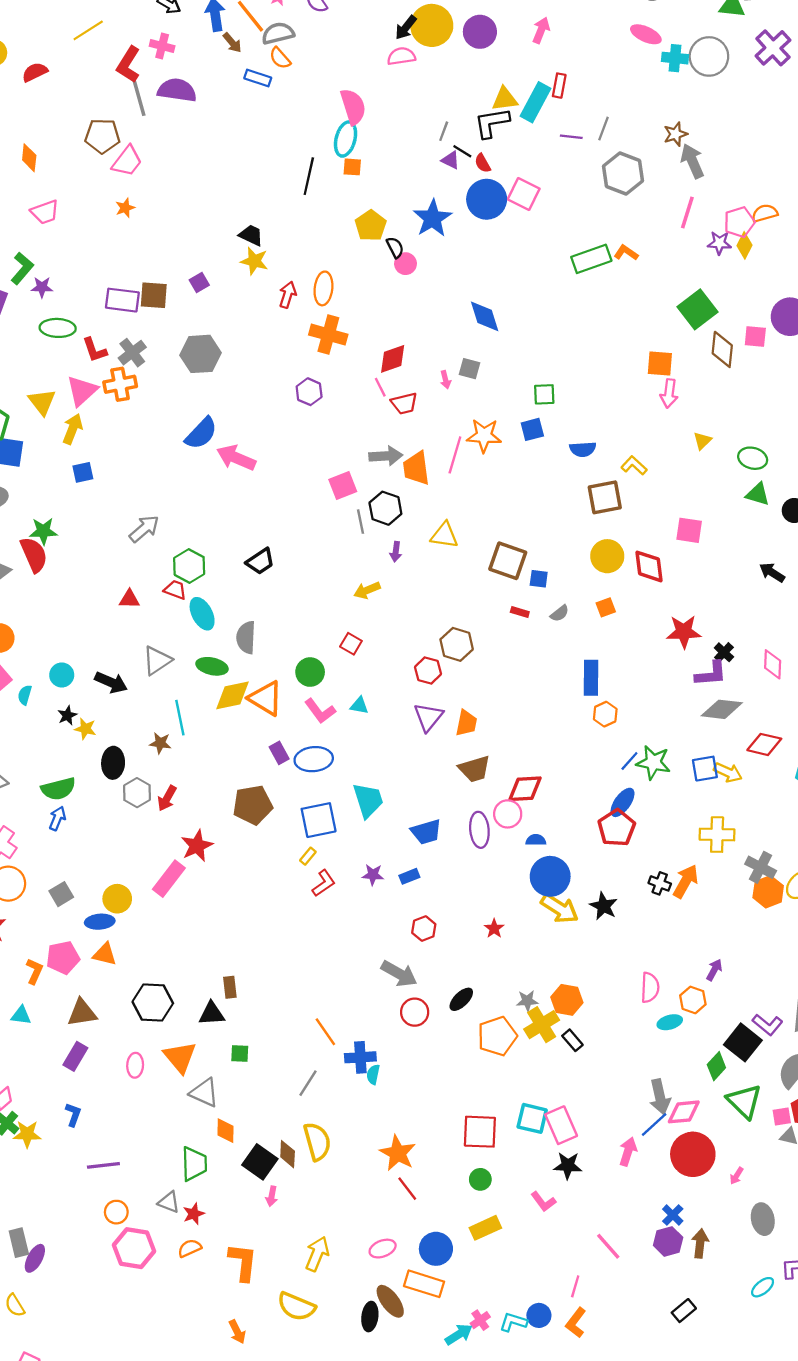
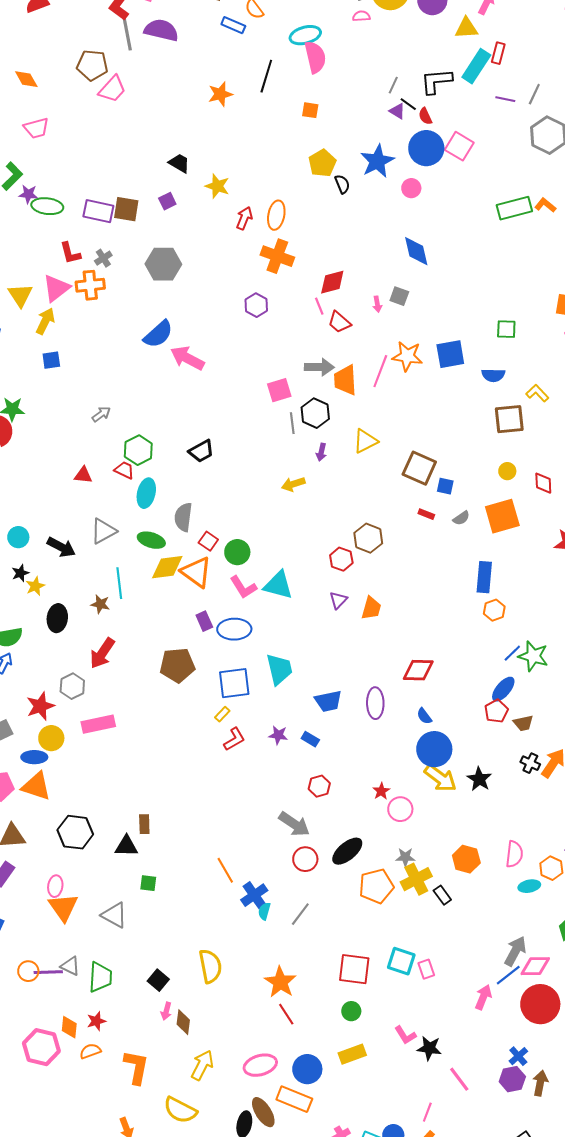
pink semicircle: (401, 56) -> (361, 16), size x0.7
yellow triangle: (505, 99) -> (466, 28), moved
cyan ellipse: (346, 139) -> (305, 35), moved, turned 56
orange diamond: (29, 158) -> (26, 79), turned -40
black line: (309, 176) -> (266, 76), moved
orange star: (125, 208) -> (220, 94), moved, size x1.4
black trapezoid: (251, 235) -> (179, 163), moved
pink circle: (405, 264) -> (411, 188), moved
green ellipse: (58, 328) -> (47, 206), moved
gray cross: (132, 353) -> (103, 258), size x0.7
green square: (544, 394) -> (506, 329), moved
red trapezoid: (404, 403) -> (339, 322), turned 50
blue square: (532, 429) -> (450, 354), size x1.4
gray arrow: (144, 529) -> (101, 414), size x0.7
yellow triangle: (444, 535) -> (365, 441), turned -40
yellow circle: (607, 556) -> (507, 471), size x0.6
red diamond: (649, 566) -> (543, 483), size x0.7
orange square: (606, 607) -> (502, 516), size x2.0
cyan ellipse: (202, 614) -> (146, 493), turned 36
red square: (351, 644) -> (208, 541), moved
cyan triangle: (359, 706) -> (278, 585), size x1.8
purple triangle: (428, 717) -> (338, 600), size x0.7
yellow star: (85, 729) -> (35, 586), turned 30
brown trapezoid: (475, 769) -> (523, 723), moved, size x0.7
gray hexagon: (137, 793) -> (72, 686), moved
red arrow: (167, 798) -> (102, 653), size x1.4
pink circle: (508, 814) -> (400, 809), moved
red pentagon: (617, 828) -> (496, 711), size x0.7
blue semicircle: (536, 840) -> (424, 716), turned -132
red star: (197, 846) -> (40, 706), moved
blue rectangle: (409, 876) -> (310, 739), turned 48
pink rectangle: (169, 879) -> (98, 724), turned 36
orange triangle: (105, 954) -> (36, 786), size x1.4
black ellipse: (461, 999) -> (347, 851), size x1.4
orange hexagon: (567, 1000) -> (466, 859), moved
orange triangle: (180, 1057) -> (63, 907), moved
blue cross: (360, 1057) -> (254, 895), turned -36
gray line: (308, 1083) -> (300, 914), moved
gray arrow: (660, 1097) -> (515, 951), turned -144
pink rectangle: (561, 1125) -> (426, 969), size x0.6
orange diamond: (226, 1131) -> (69, 1027), moved
brown diamond: (288, 1154) -> (183, 1022), moved
black square: (260, 1162) -> (158, 980), size x0.7
purple line: (103, 1165) -> (48, 972), moved
black star: (568, 1166) -> (429, 1048), moved
gray triangle: (169, 1202) -> (70, 966), moved
orange circle: (116, 1212) -> (28, 971), moved
pink ellipse: (383, 1249) -> (260, 1065), size x1.4

